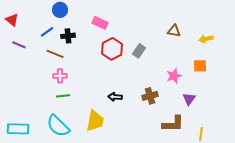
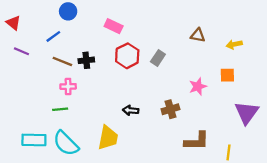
black cross: (68, 36) -> (86, 60), moved
green line: (63, 96) -> (60, 109), moved
purple triangle: (189, 99) -> (247, 113), moved, size x1.6
cyan rectangle: (18, 129) -> (34, 140), moved

